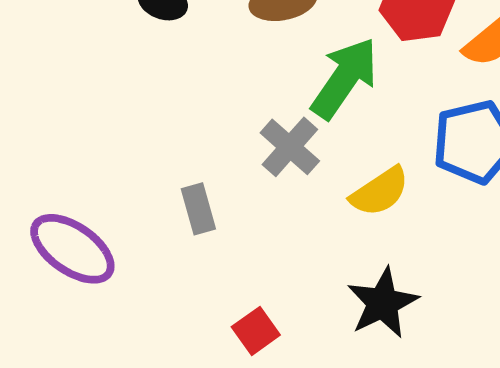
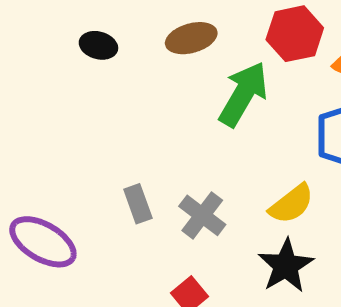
gray cross: (290, 147) -> (202, 215), moved
yellow semicircle: (380, 192) -> (291, 204), moved

